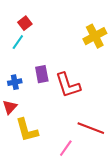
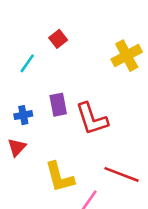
red square: (25, 23) -> (58, 39), moved
yellow L-shape: (27, 130) -> (59, 177), moved

